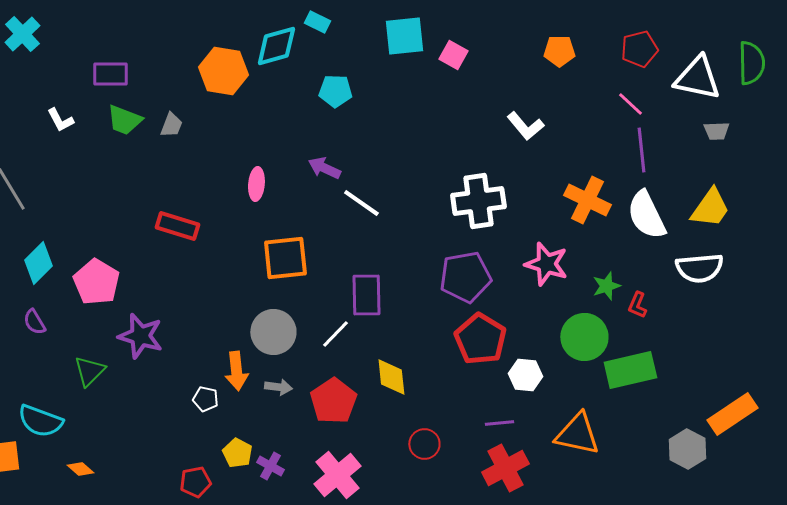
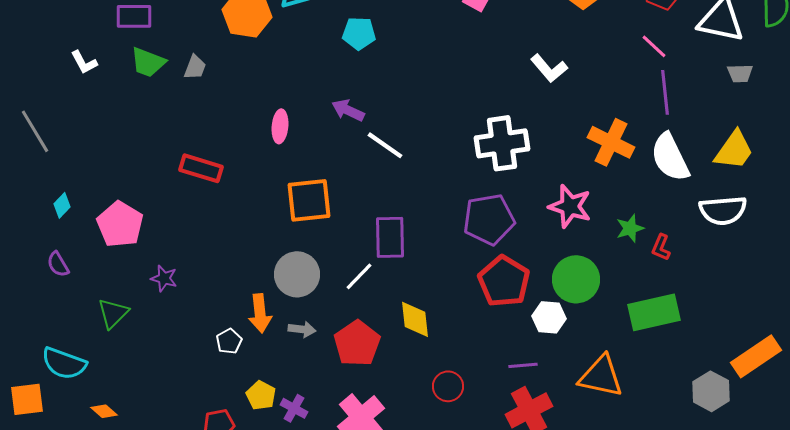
cyan diamond: (38, 263) -> (62, 205), size x0.6
purple star: (140, 336) -> (164, 278), size x0.6
green circle: (584, 337) -> (576, 279), moved
white pentagon: (205, 399) -> (229, 341), turned 30

